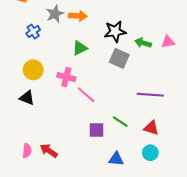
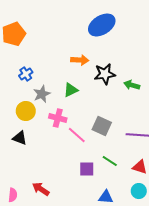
gray star: (55, 14) -> (42, 94), moved
orange arrow: (78, 16) -> (80, 60), moved
gray square: (119, 58) -> (102, 126), moved
pink semicircle: (27, 151) -> (13, 195), moved

